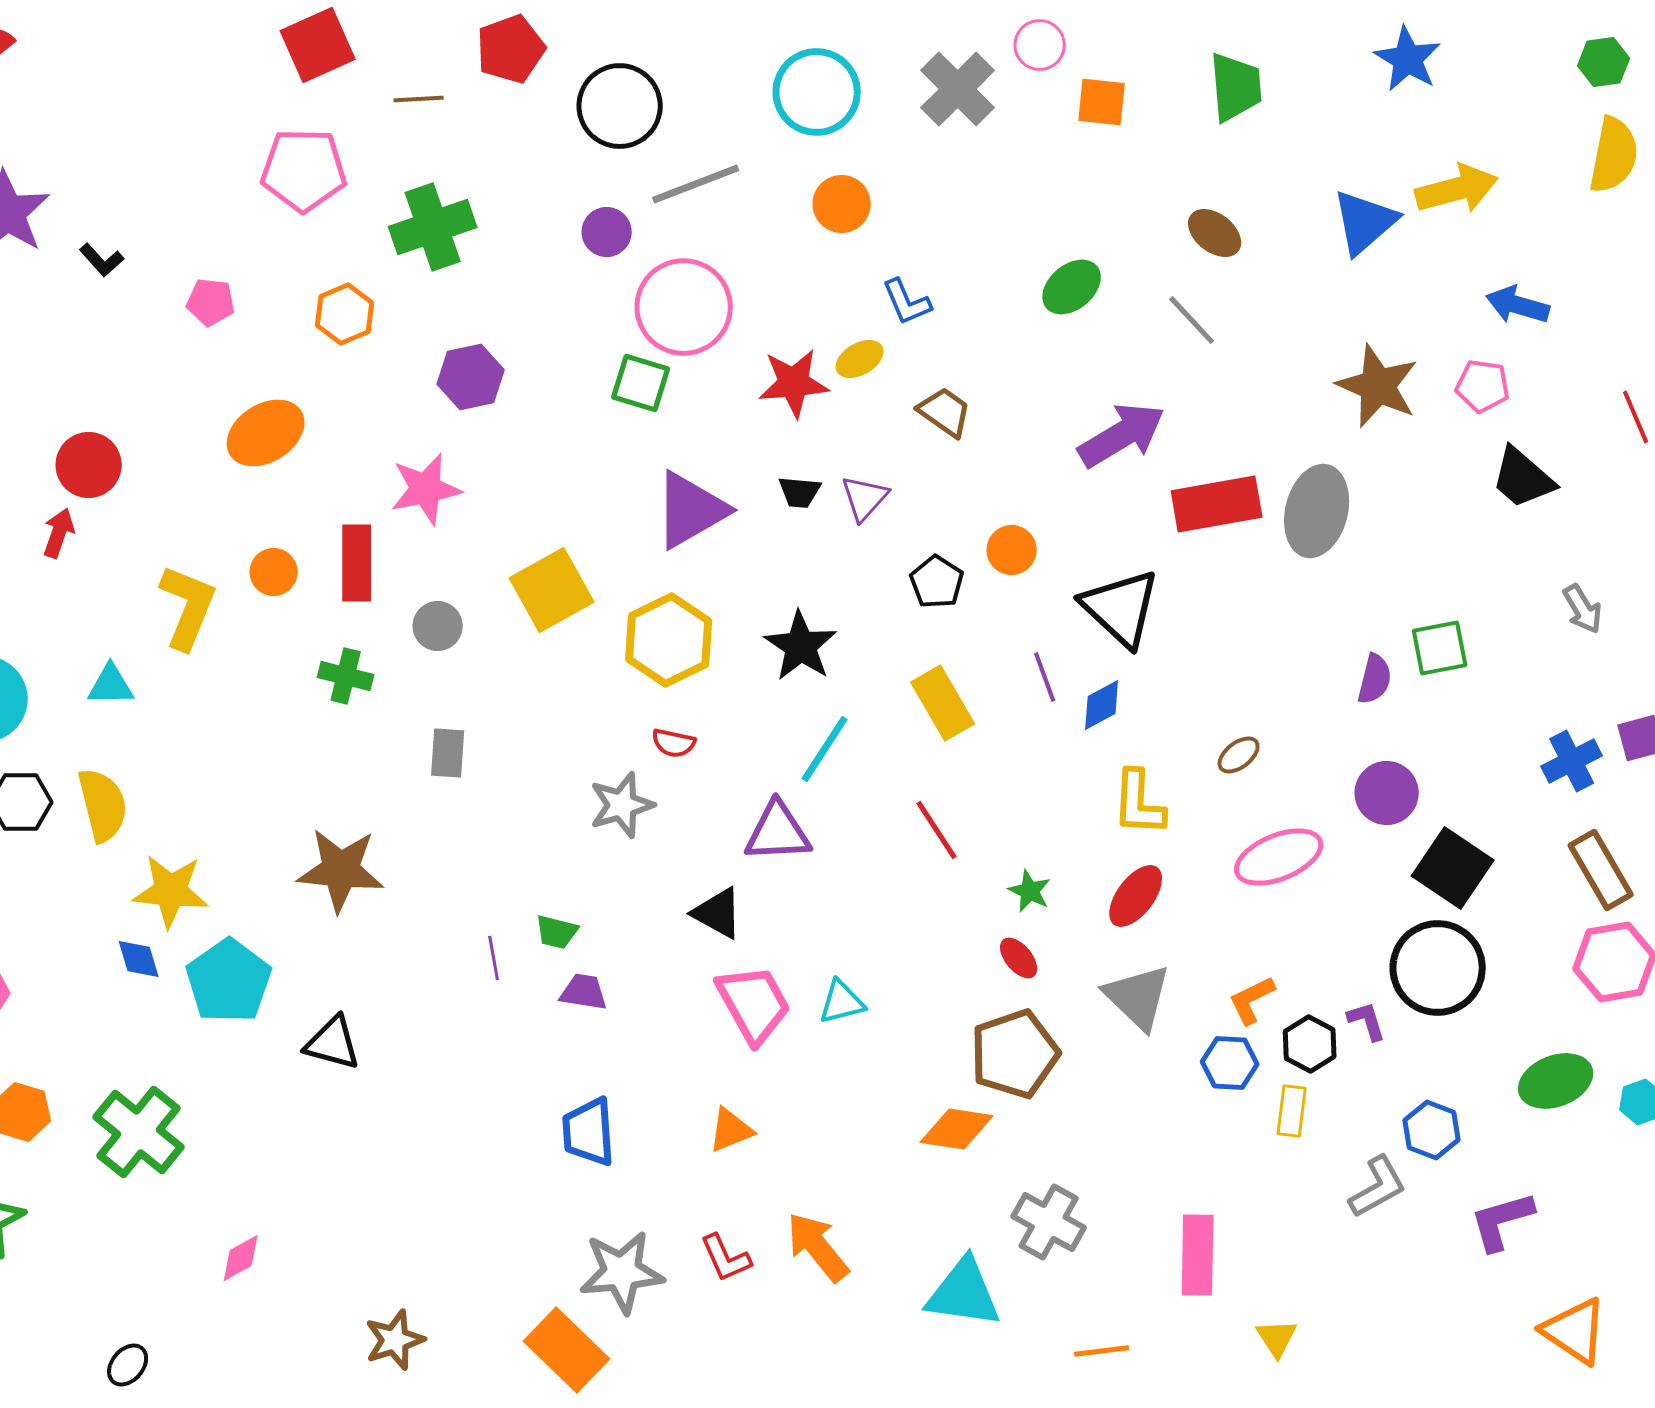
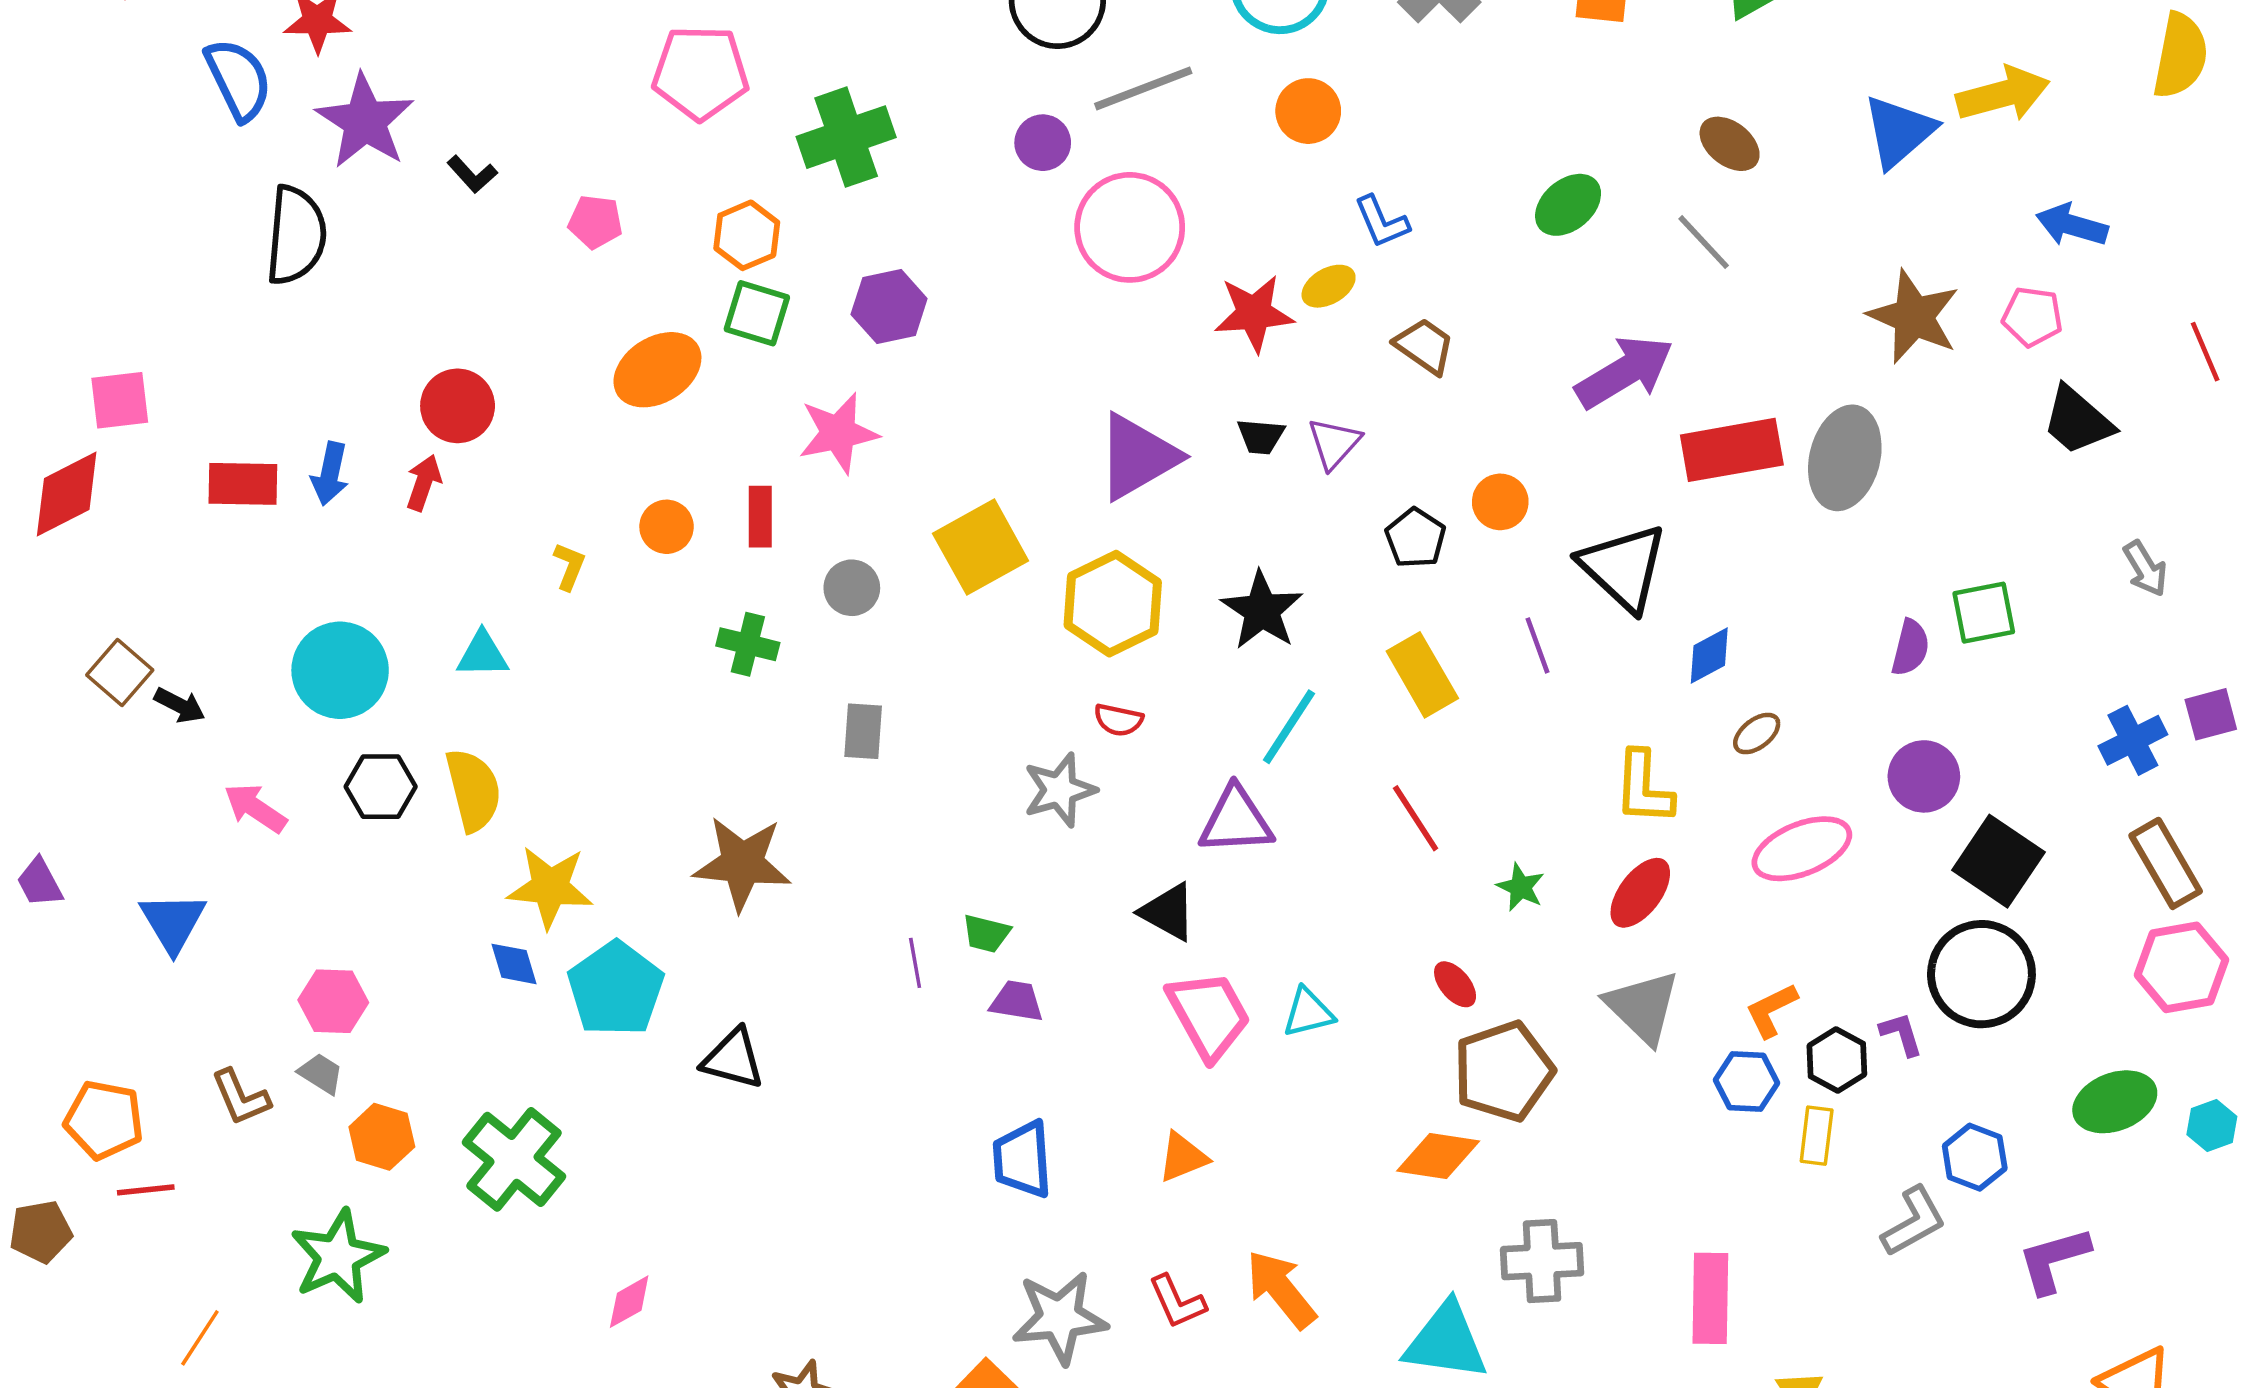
green square: (641, 383) -> (757, 313), moved
red rectangle: (357, 563) -> (760, 517), size x0.7
yellow L-shape: (188, 607) -> (569, 566), size x0.5
blue diamond: (1102, 705) -> (1709, 656), moved
red ellipse: (1019, 958) -> (1455, 984), moved
gray cross: (1049, 1222) -> (1542, 1261), turned -32

